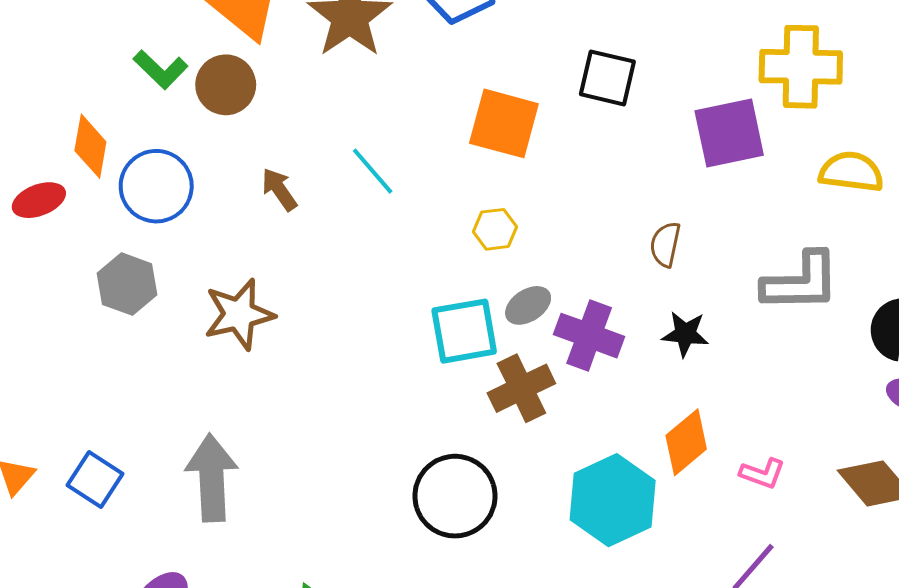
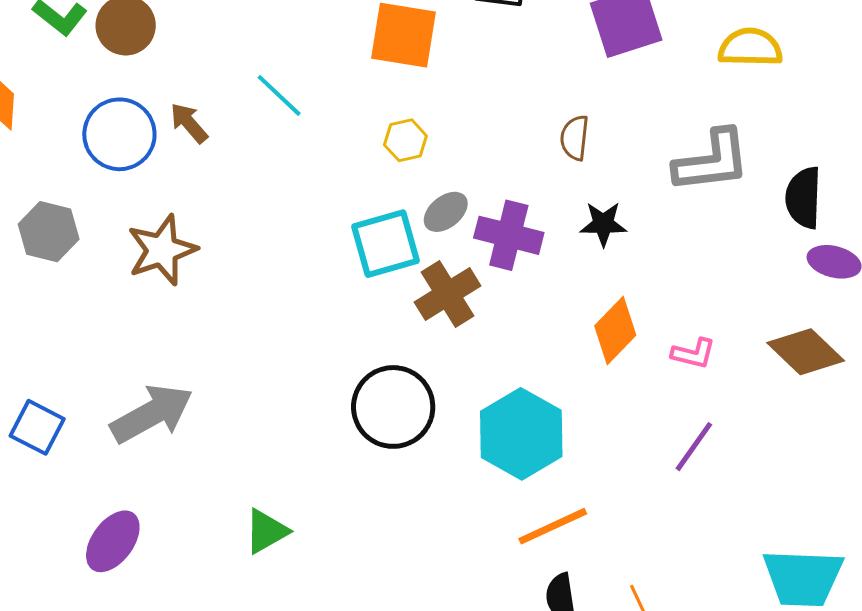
blue circle: (156, 186) -> (119, 134), moved
gray arrow: (212, 478) -> (152, 414), turned 70
cyan hexagon: (613, 500) -> (521, 434), moved

